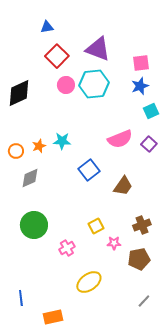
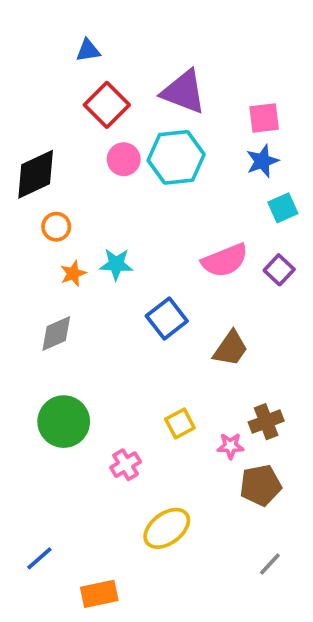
orange circle: (16, 151) -> (56, 227), moved
pink star: (114, 243) -> (230, 446), moved
blue line: (21, 298) -> (39, 558), turned 56

